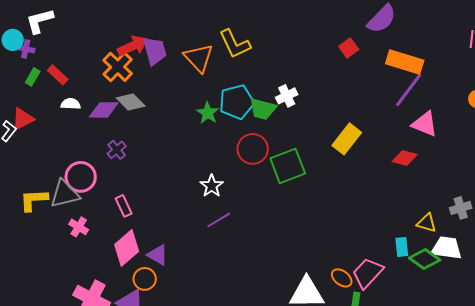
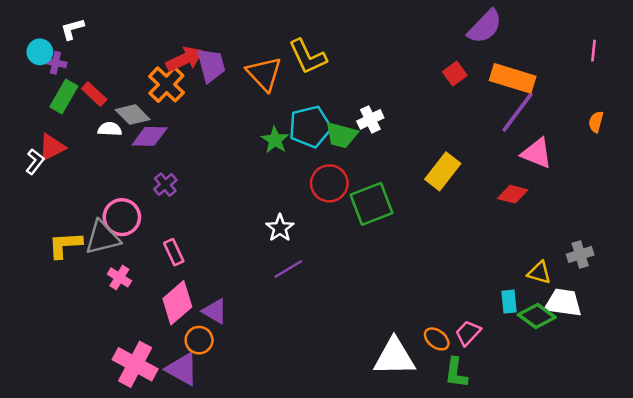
white L-shape: (40, 21) -> (72, 29), size x0.7
red square: (349, 48) -> (455, 74), moved
green rectangle: (33, 77) -> (64, 96), size x1.5
gray diamond: (131, 102) -> (133, 115), moved
pink trapezoid: (368, 273) -> (468, 333), size x0.7

